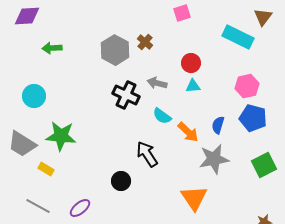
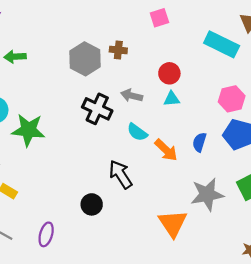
brown cross: (145, 42) -> (118, 50), turned -35
green star: (61, 136) -> (28, 130), moved
gray star: (214, 159) -> (207, 194), moved
purple ellipse: (80, 208) -> (46, 234), turned -35

